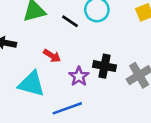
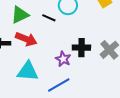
red arrow: (52, 56) -> (26, 39), moved, size x1.5

